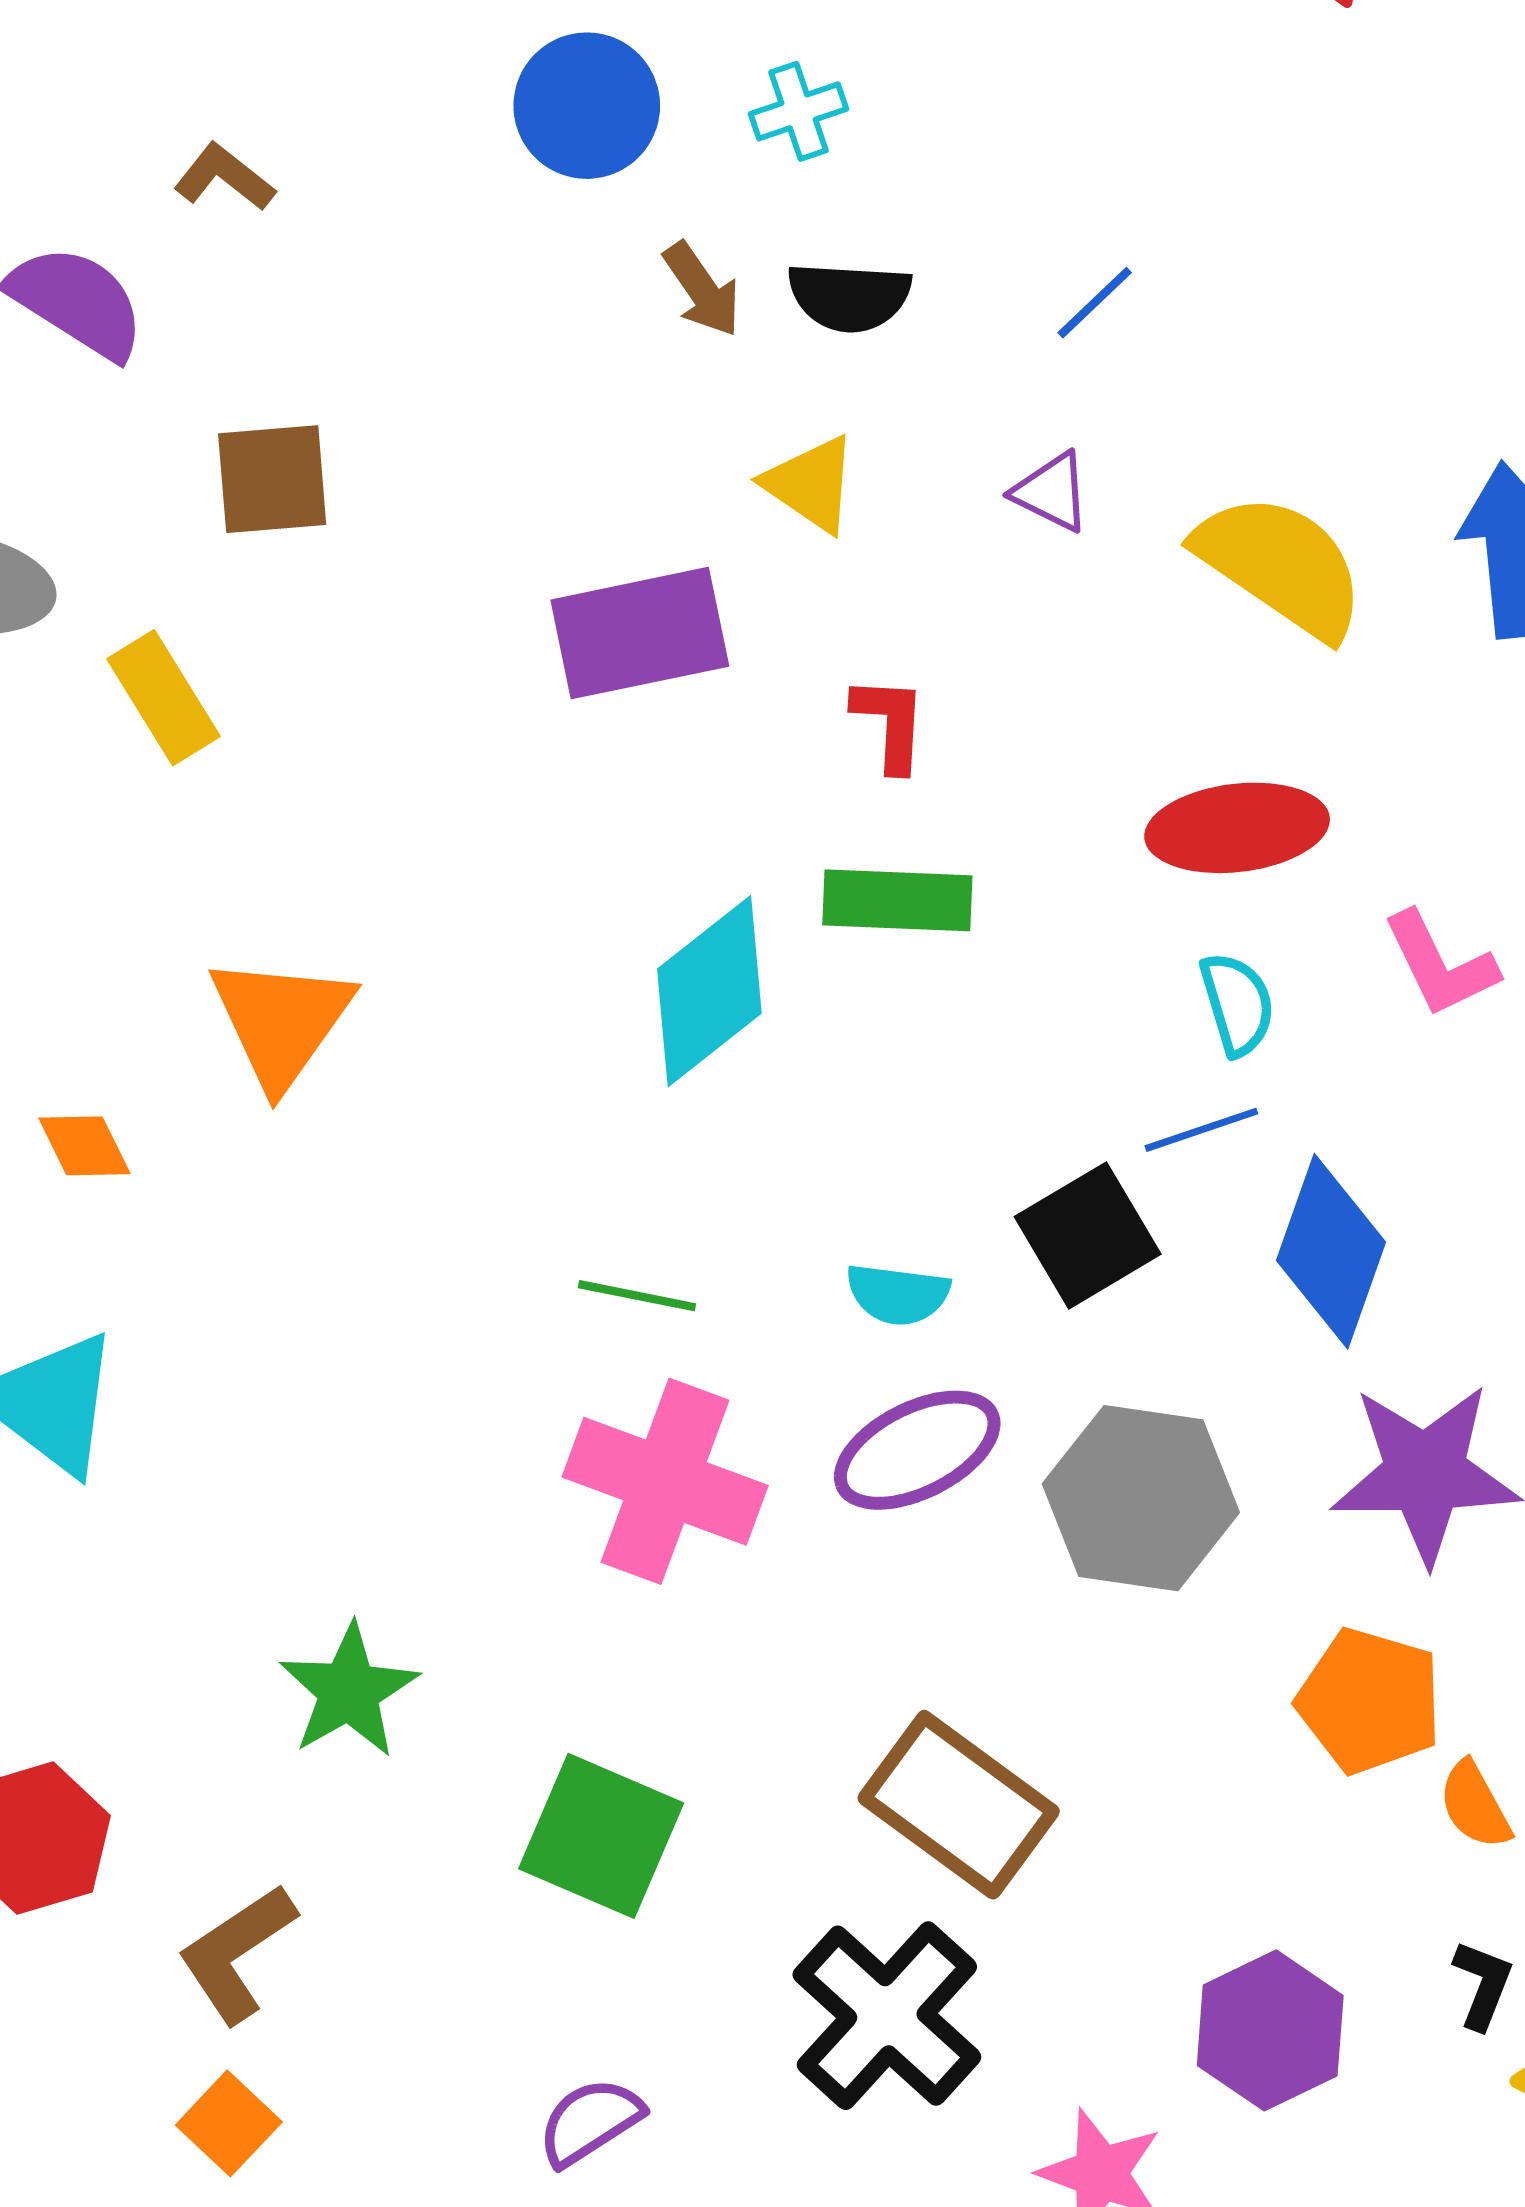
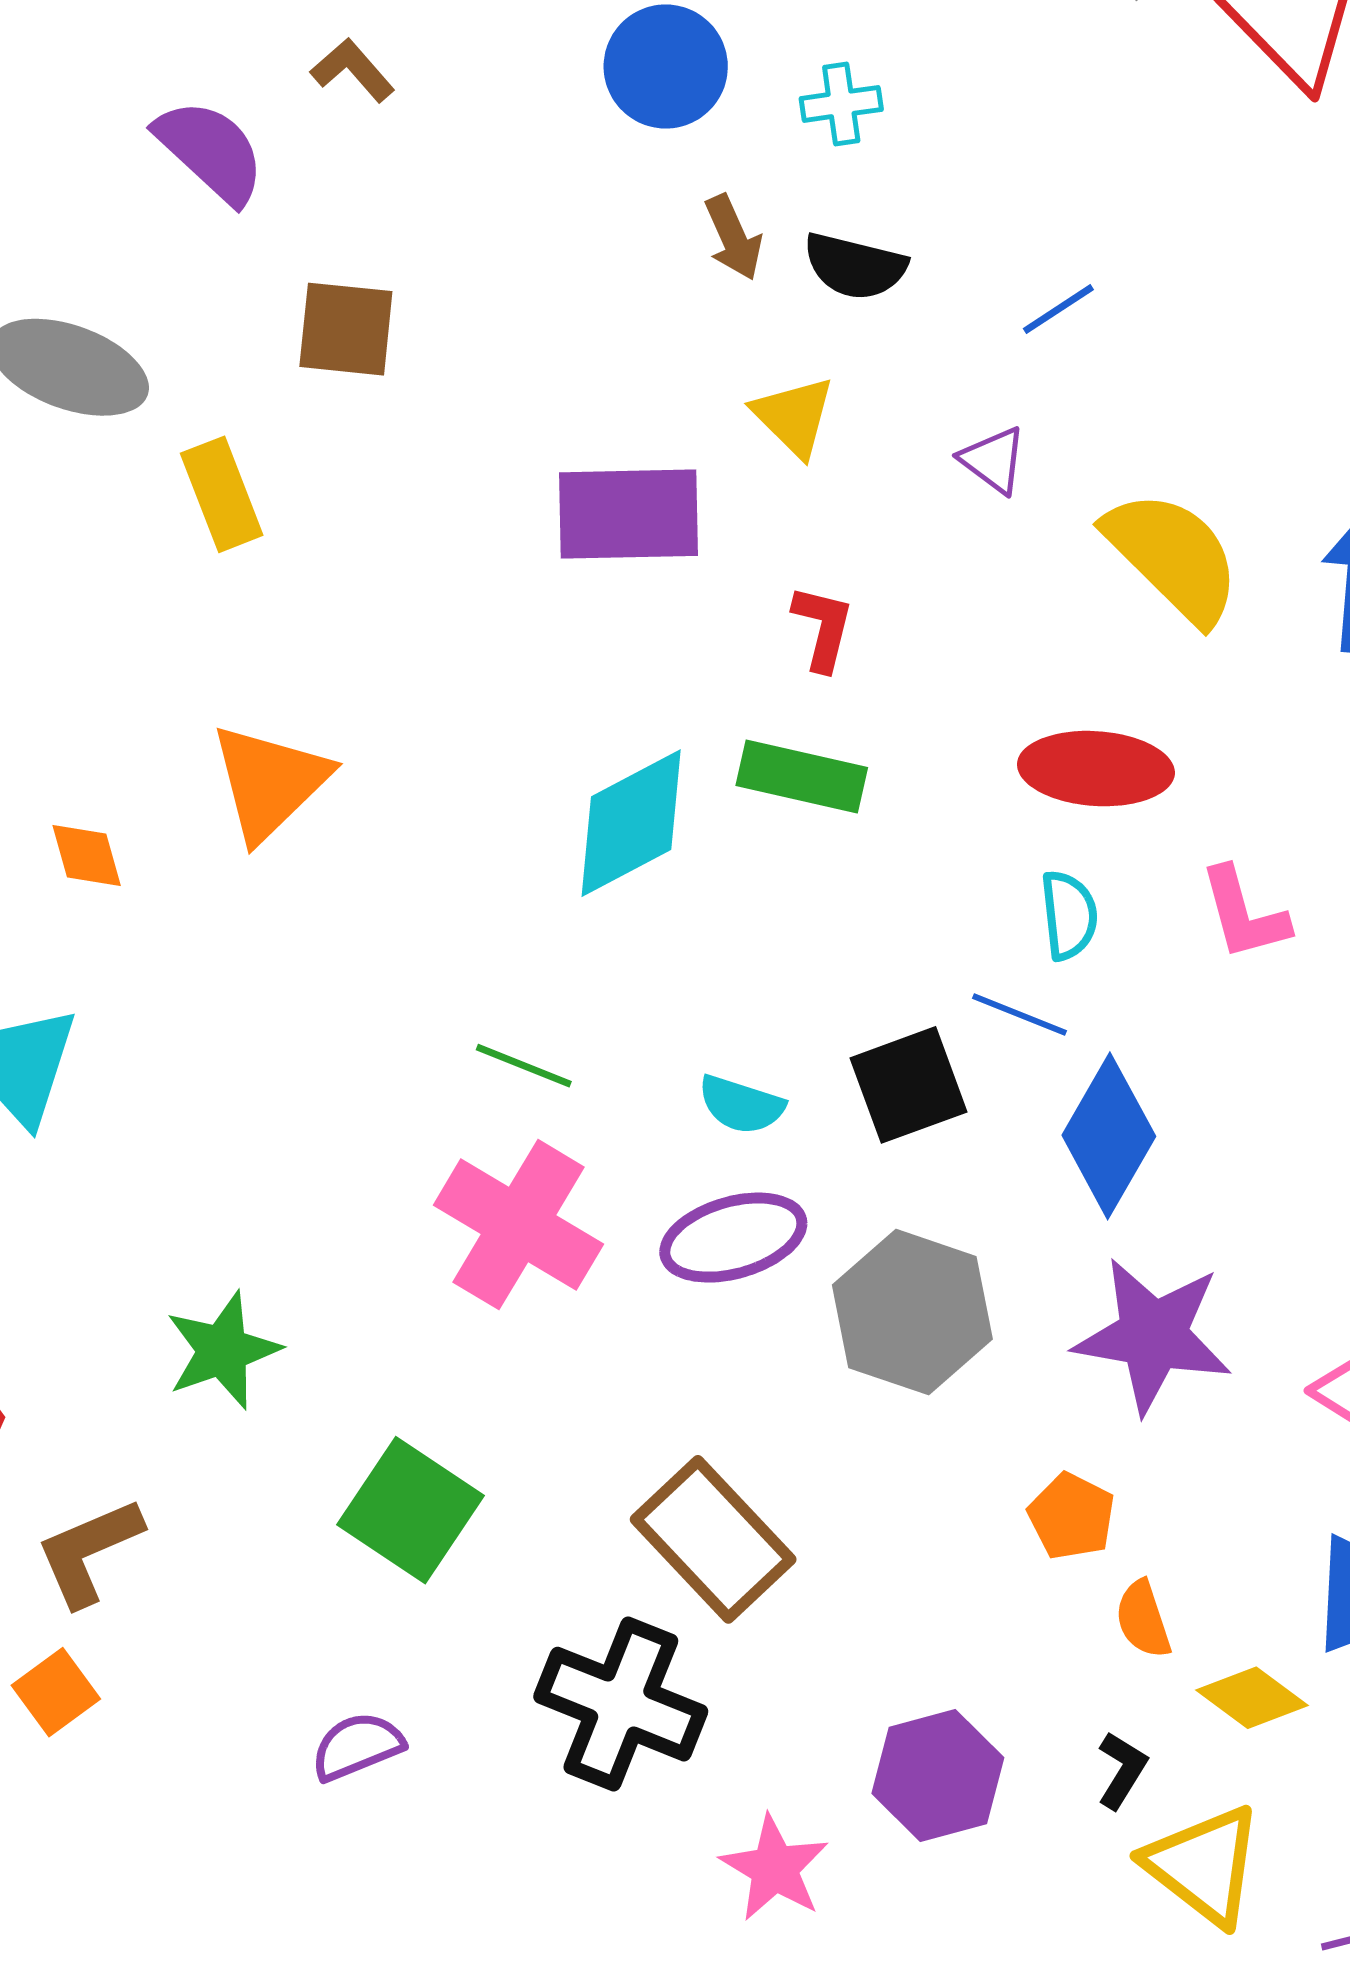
blue line: (1201, 1130) -> (1019, 1015), turned 30
orange pentagon: (1370, 1701) -> (1071, 1516), size x0.7
black cross: (887, 2016) -> (621, 1704), turned -31

